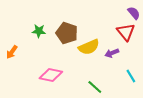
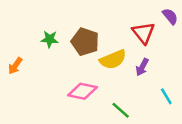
red triangle: (126, 32) -> (143, 33), moved
purple arrow: (112, 53) -> (142, 67), turned -40
pink diamond: (51, 75) -> (83, 91), moved

